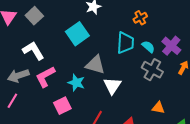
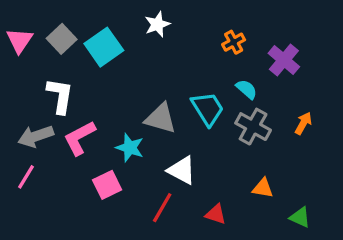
cyan square: (77, 34) -> (104, 47), moved
cyan trapezoid: (125, 43) -> (208, 109), moved, turned -35
purple cross: (171, 46) -> (284, 60), moved
white L-shape: (33, 51) -> (60, 96), turned 40
white triangle: (112, 86) -> (182, 170), moved, turned -36

